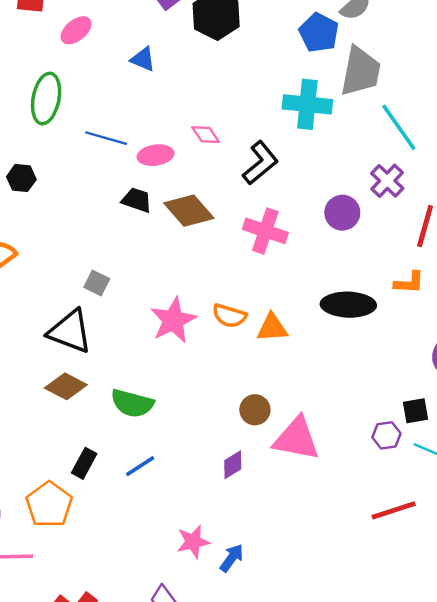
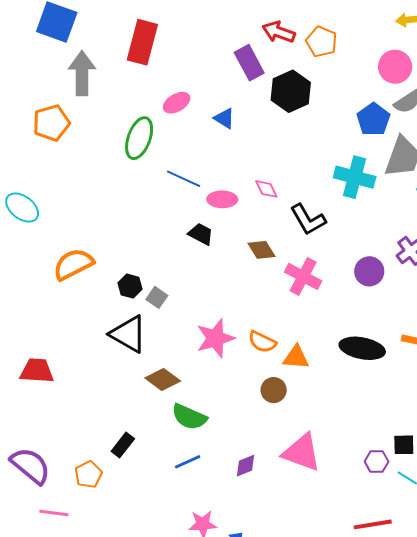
pink ellipse: (76, 30) -> (177, 103), moved
black L-shape: (260, 163) -> (308, 220), turned 90
black hexagon: (21, 178) -> (130, 286), moved
brown diamond: (189, 211) -> (262, 250), moved, size x0.7
brown diamond: (66, 386) -> (163, 379), moved
green semicircle: (132, 403) -> (189, 417), moved
brown circle: (255, 410) -> (274, 390), moved
blue line: (140, 466) -> (188, 462), moved
orange pentagon: (49, 505) -> (88, 474), size x0.7

